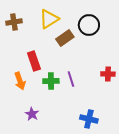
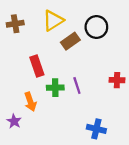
orange arrow: (20, 81) -> (30, 102), moved
purple star: (32, 114) -> (14, 121), moved

